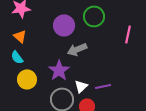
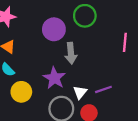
pink line: (128, 34) -> (125, 42), moved
gray arrow: (77, 49) -> (71, 53), turned -66

